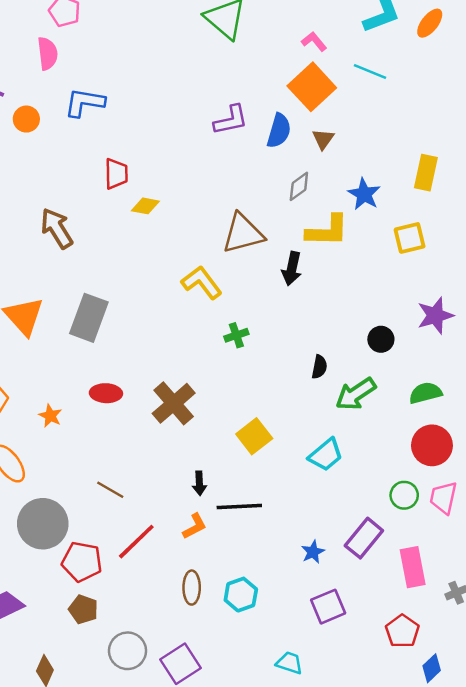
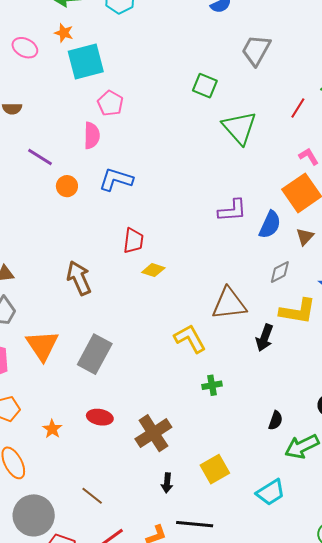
black arrow: (199, 483) -> (167, 483), moved

